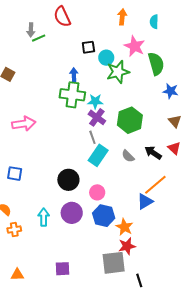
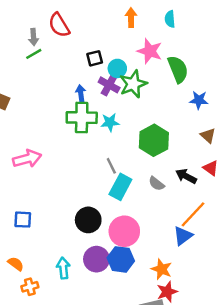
gray arrow: (31, 30) -> (33, 37), moved
purple cross: (97, 117) -> (109, 85), moved
pink circle: (97, 192) -> (124, 231), size x1.6
blue hexagon: (104, 216) -> (121, 259), moved

